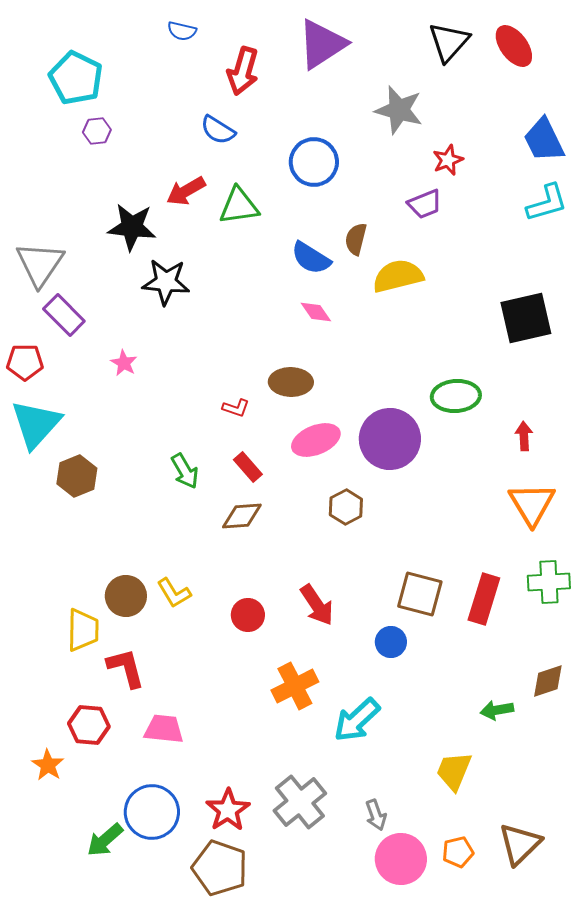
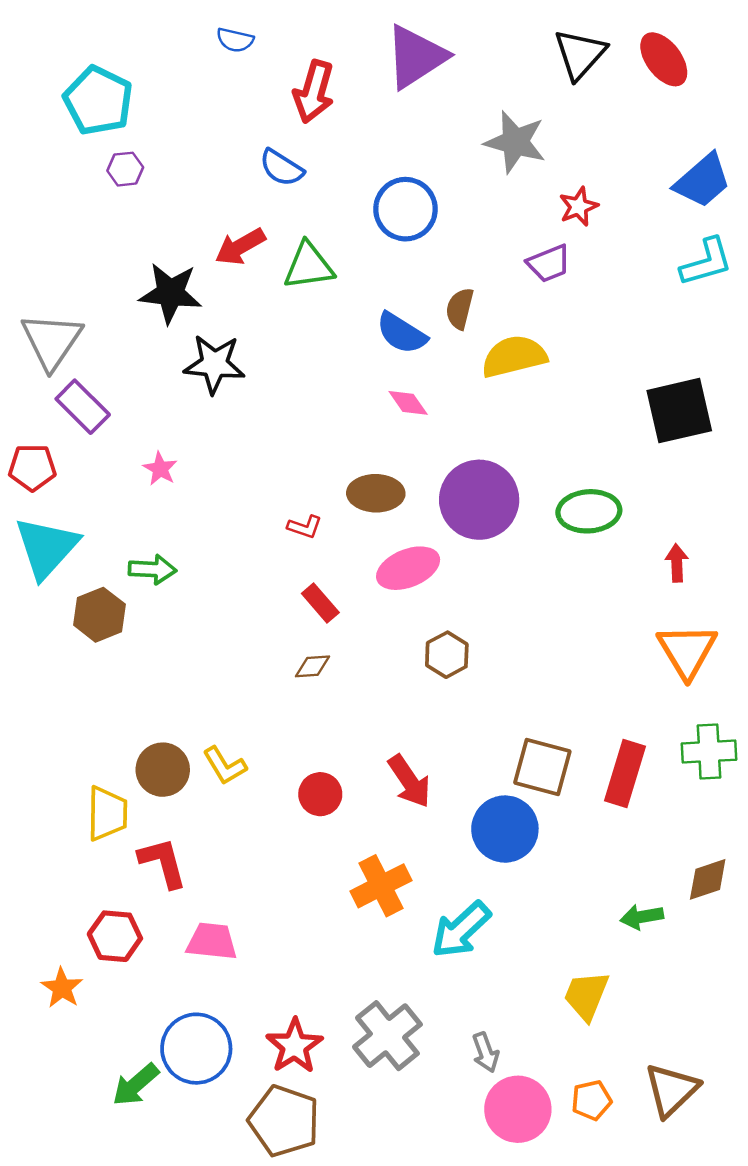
blue trapezoid: (544, 140) -> (703, 181), turned -105
purple circle: (390, 439) -> (479, 500), moved
green arrow: (185, 471) -> (152, 569), moved, turned -57
brown diamond: (242, 516) -> (313, 666), size x0.7
blue circle: (391, 642) -> (505, 829), size x1.6

